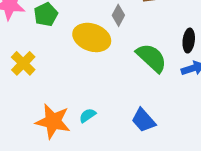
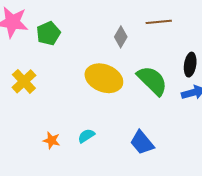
yellow ellipse: (92, 37) -> (104, 78), moved
orange star: (53, 121) -> (52, 140), size x0.5

